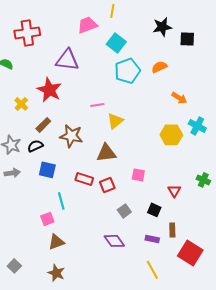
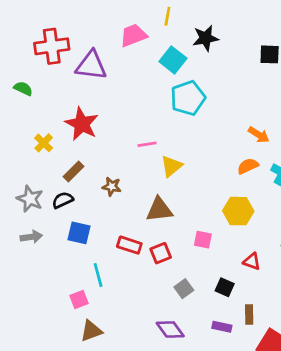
black star: (162, 27) -> (206, 38), moved
purple triangle: (67, 60) -> (91, 65), moved
orange semicircle: (159, 67) -> (248, 166), moved
yellow hexagon: (171, 135) -> (238, 211), moved
brown star: (71, 136) -> (112, 187), size x0.6
red triangle: (174, 191) -> (252, 261), turned -40

